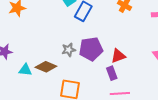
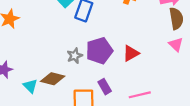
cyan triangle: (25, 70) -> (30, 86), turned 48
purple rectangle: (112, 73) -> (105, 87), moved

